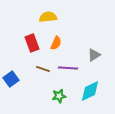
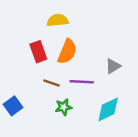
orange semicircle: (56, 43) -> (67, 52), size x1.5
blue square: (11, 79) -> (13, 106), moved
green star: (59, 96) -> (64, 107), moved

